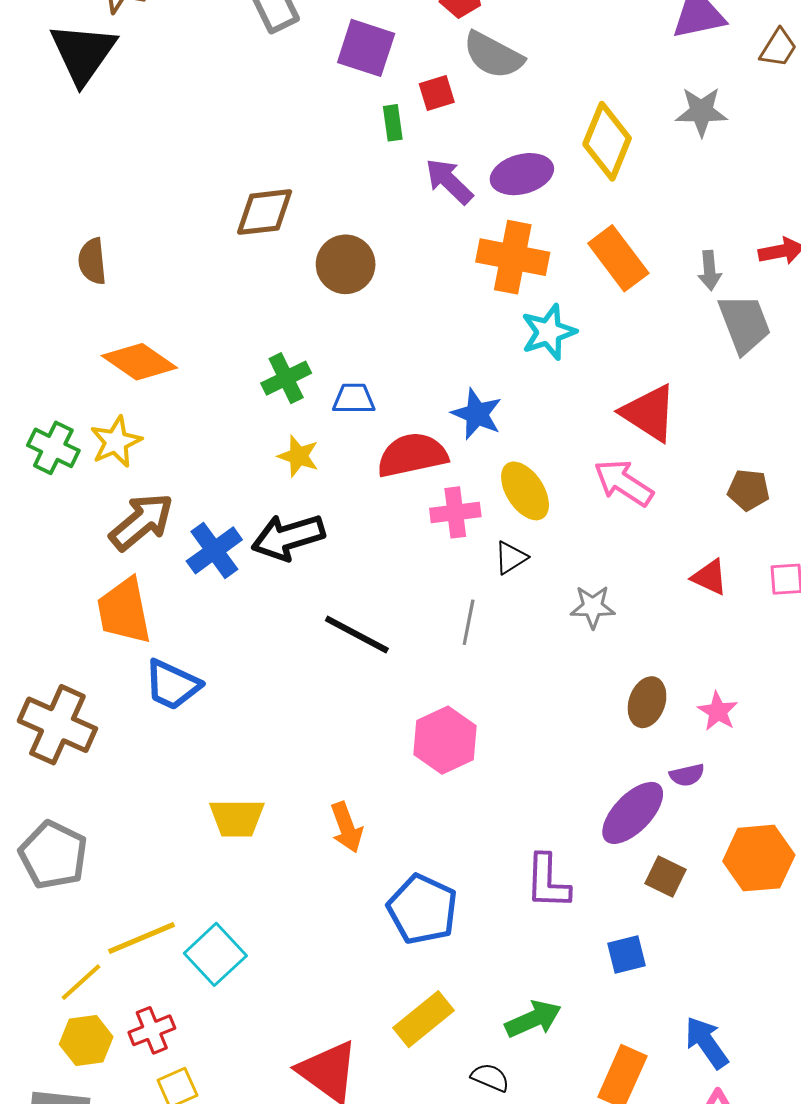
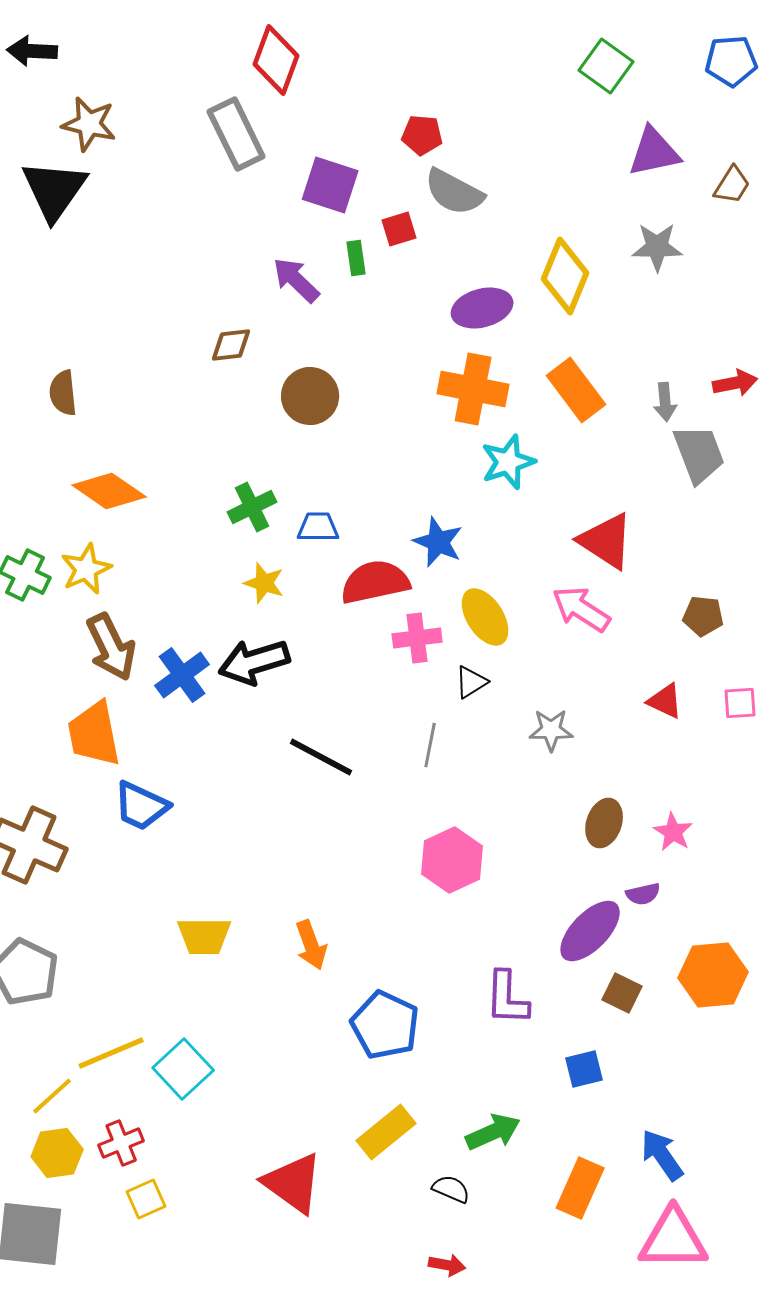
purple arrow: (449, 181) -> (296, 280), moved
brown diamond: (265, 212) -> (231, 345), size x0.7
brown arrow: (142, 522) -> (111, 647), turned 104
pink hexagon: (445, 740) -> (452, 860), moved

